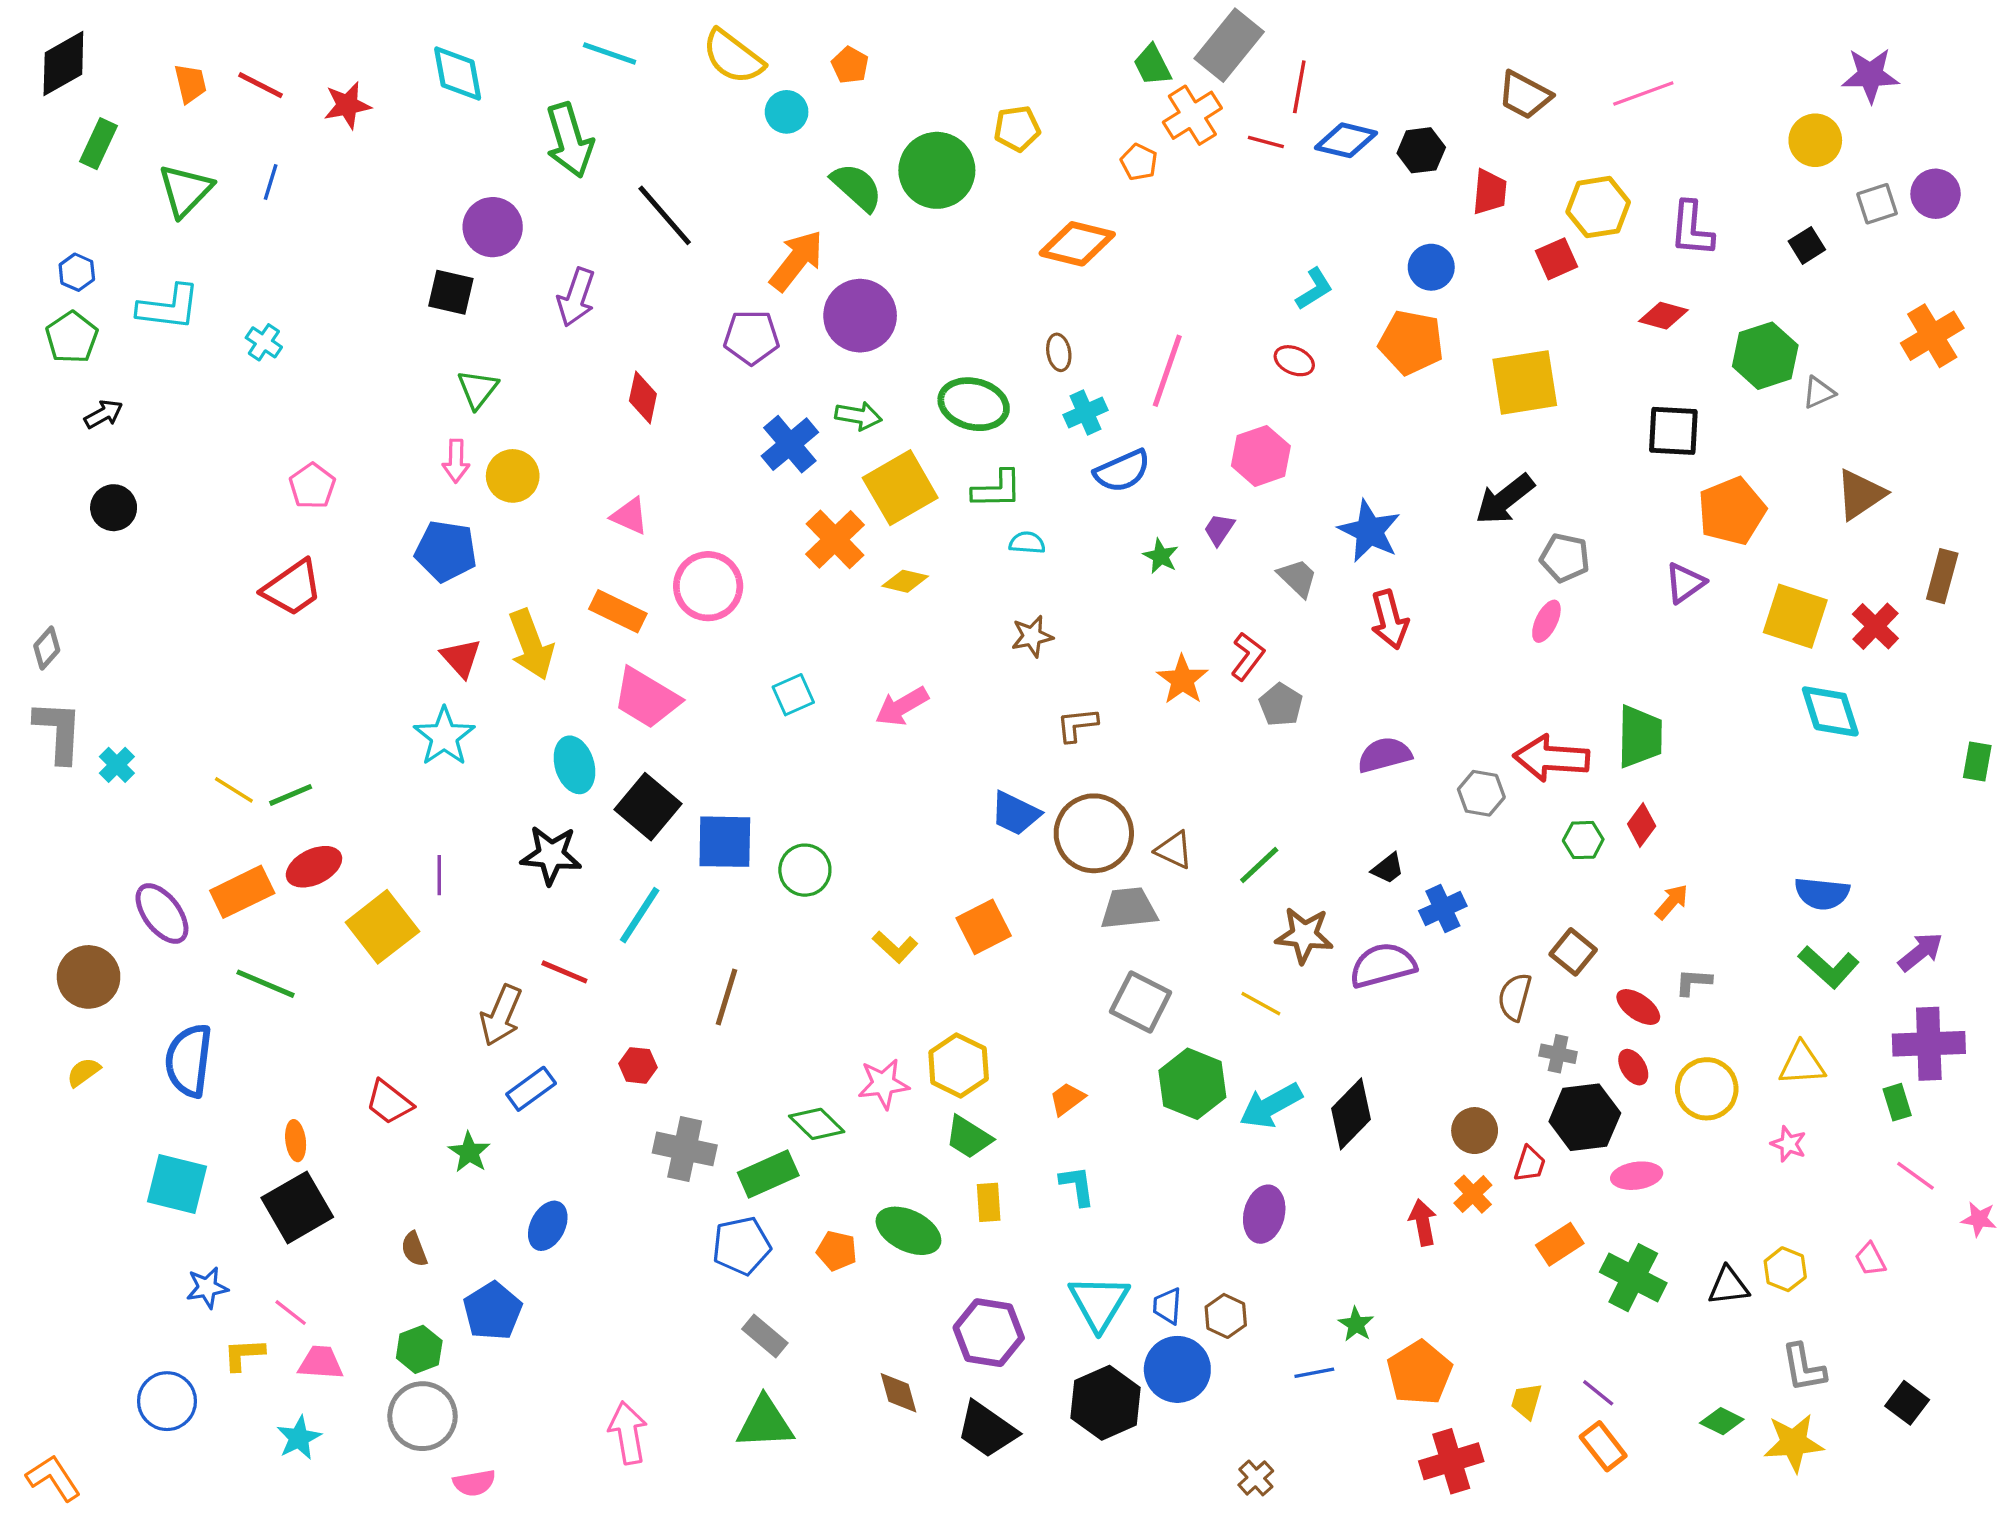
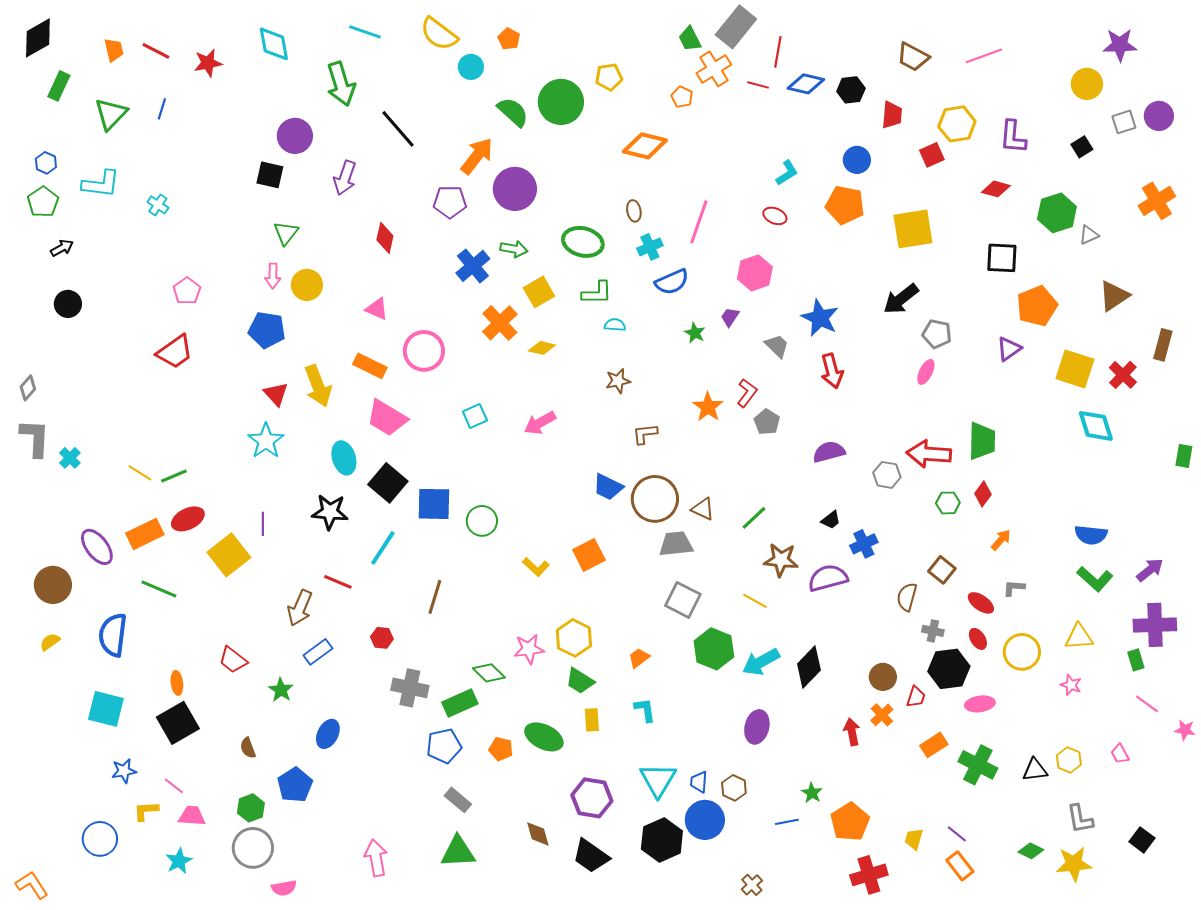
yellow square: (900, 488) -> (539, 292), size x0.7

